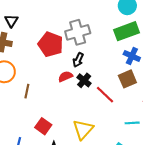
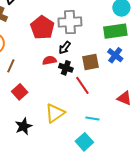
brown square: (127, 79) -> (90, 62), moved
black cross: (84, 80) -> (66, 68), turned -32
cyan line: (132, 123) -> (92, 118), moved
red square: (43, 126) -> (20, 92), moved

